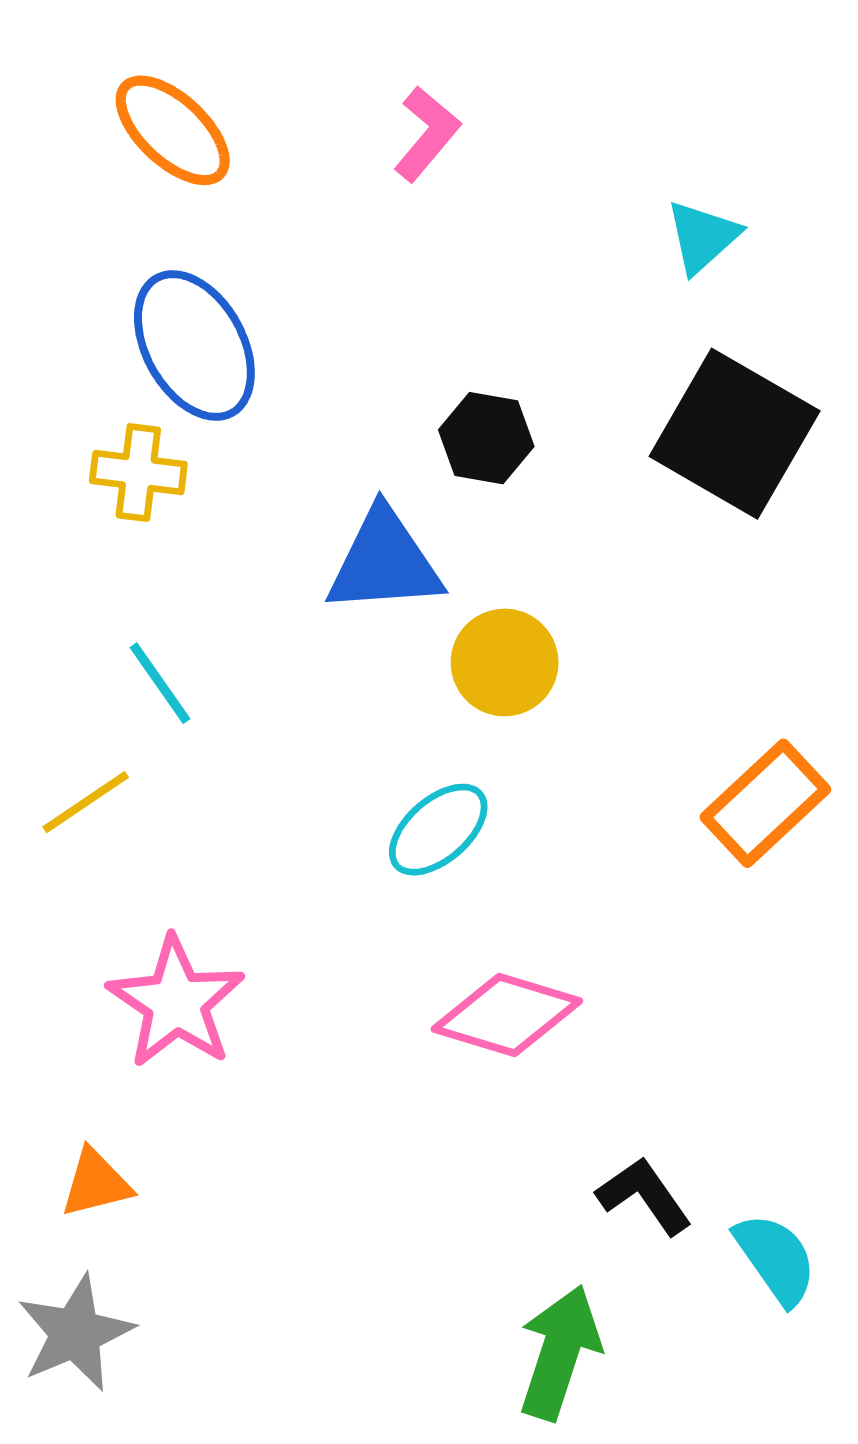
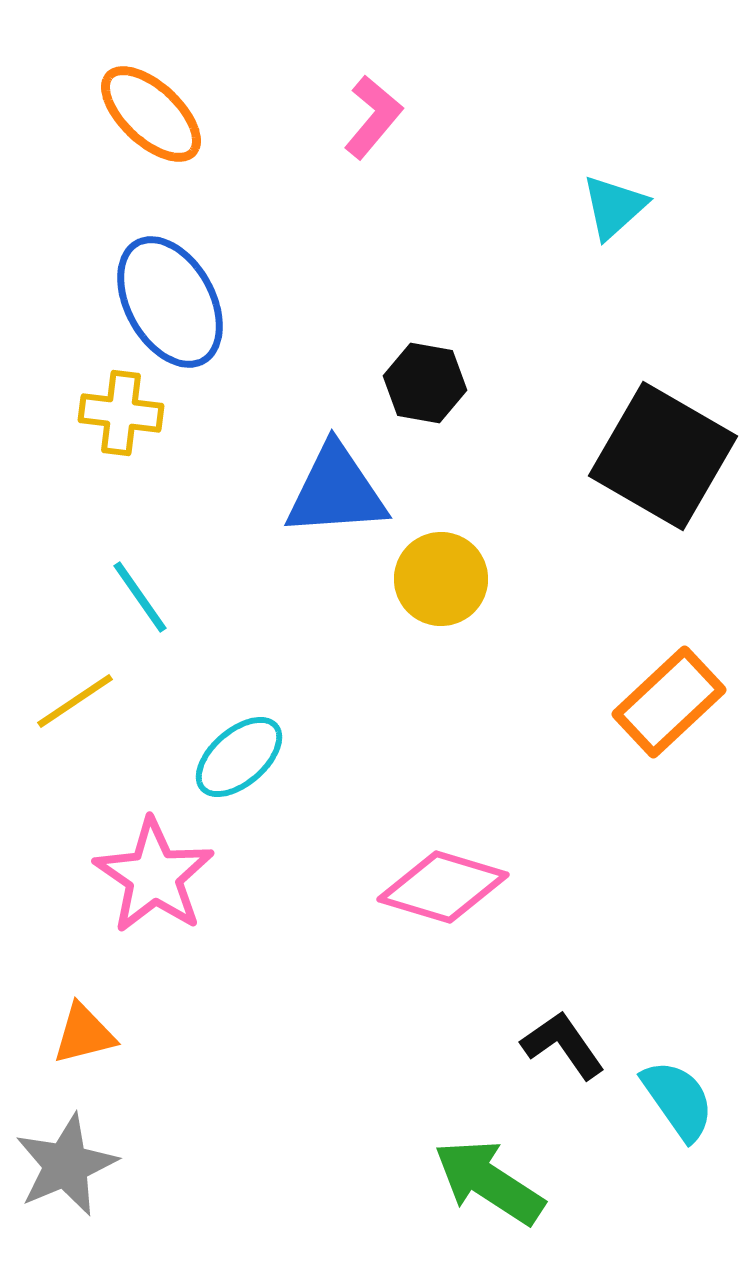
black square: (735, 434) -> (663, 456), moved
cyan ellipse: (438, 830) -> (239, 757), moved
green arrow: (559, 1353) -> (489, 1182), turned -75

